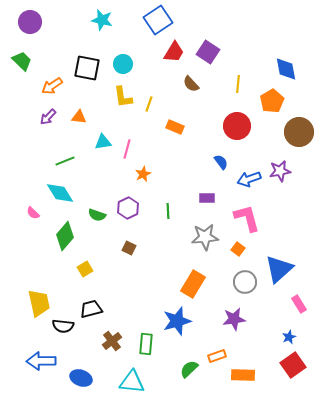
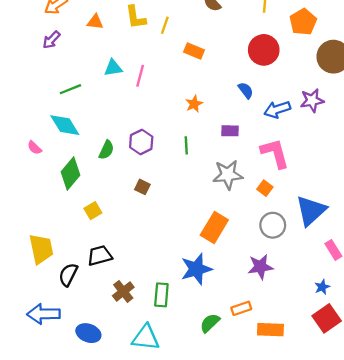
orange triangle: (79, 117) -> (95, 22), moved
orange star: (143, 174) -> (194, 104), moved
green semicircle: (97, 215) -> (106, 150), turned -84
black semicircle: (63, 326) -> (68, 275), turned 110

